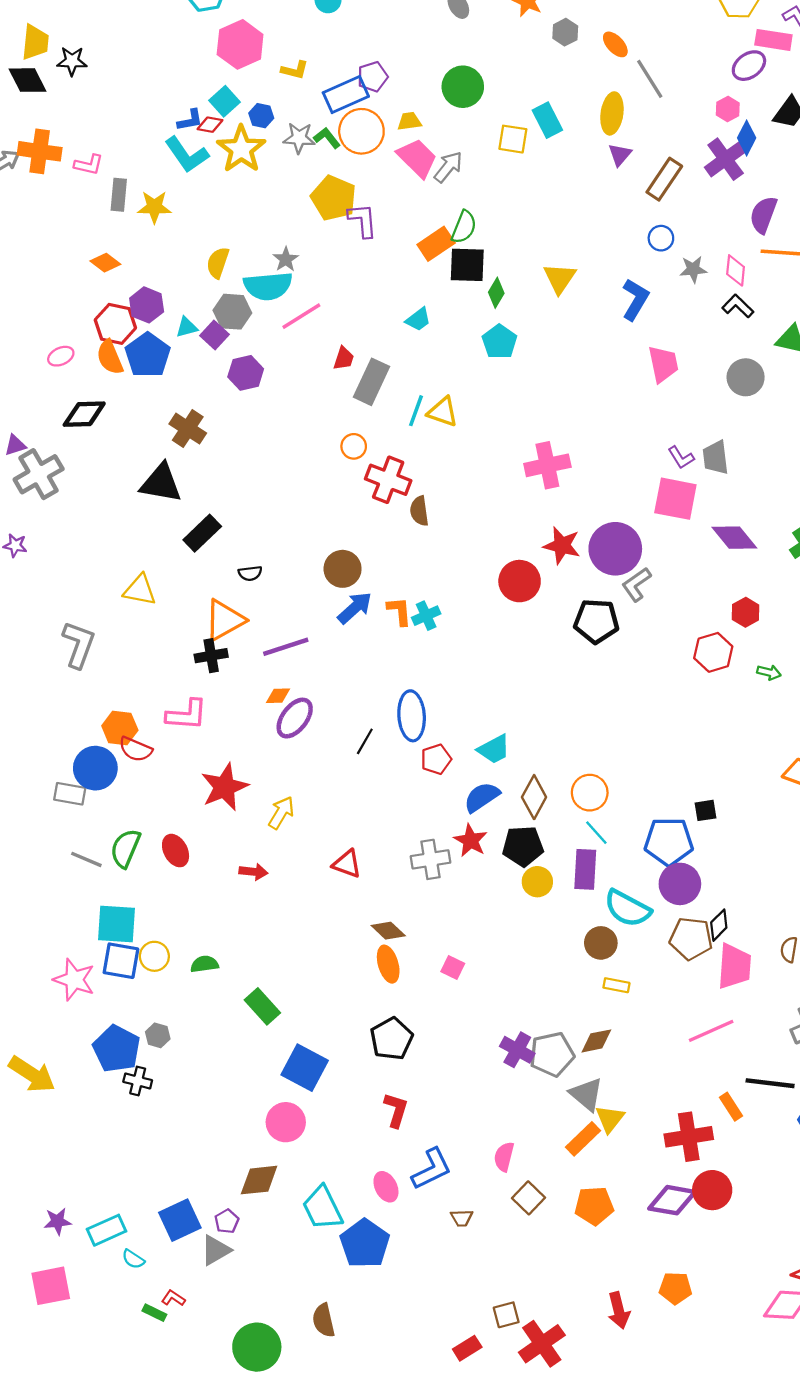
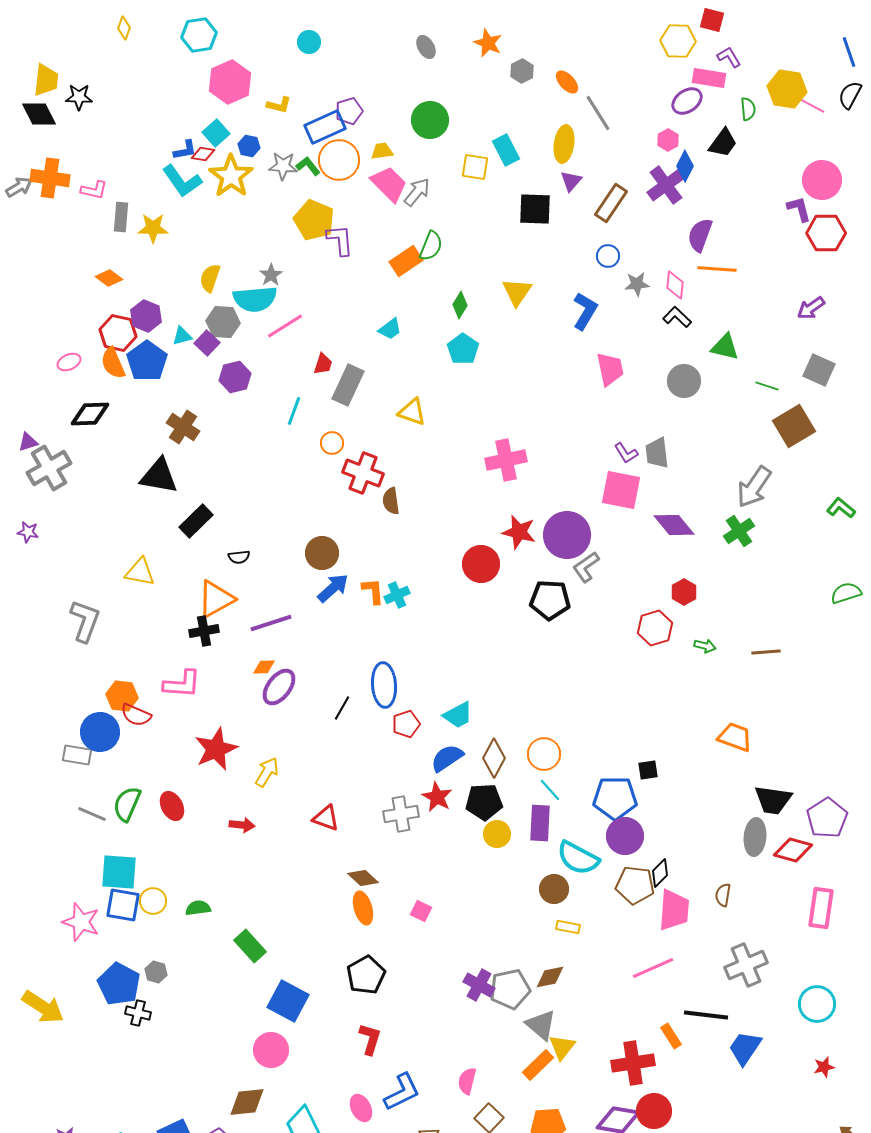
black square: (467, 265) -> (535, 209), moved
cyan line: (416, 411) -> (294, 411), moved

